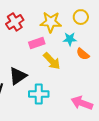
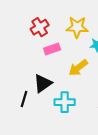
pink rectangle: (37, 43) -> (52, 49), moved
yellow arrow: (52, 61) -> (78, 68), turned 96

